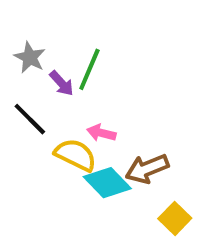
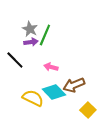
gray star: (30, 57) -> (30, 29), moved
purple arrow: (62, 83) -> (31, 42), turned -56
yellow semicircle: (76, 155) -> (33, 98), moved

